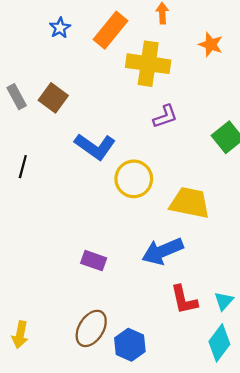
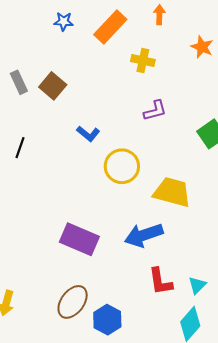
blue star: (60, 28) -> (64, 21), turned 30
yellow cross: (148, 64) -> (143, 61), size x0.6
blue L-shape: (95, 146) -> (88, 134), size x0.6
purple rectangle: (94, 261) -> (79, 239), size x1.6

